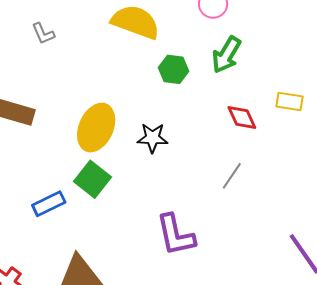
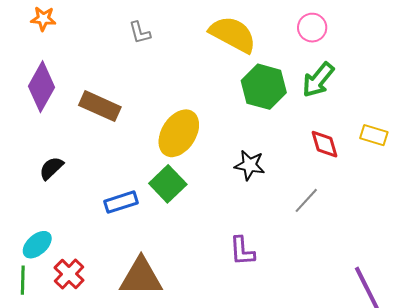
green hexagon: (174, 69) -> (264, 87), size x1.5
black star: (152, 138) -> (250, 165), moved
purple L-shape: (176, 235) -> (242, 251), size x0.7

